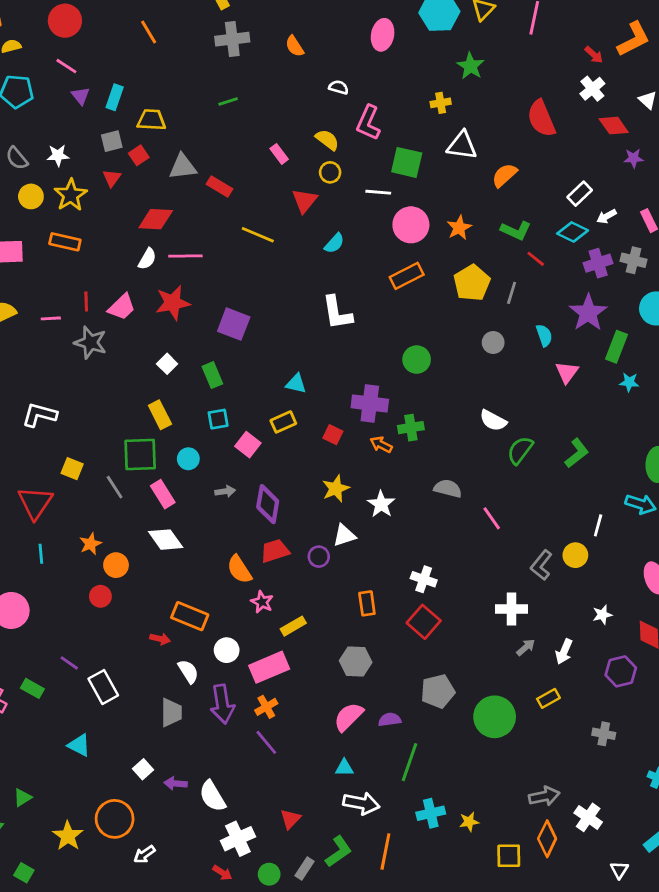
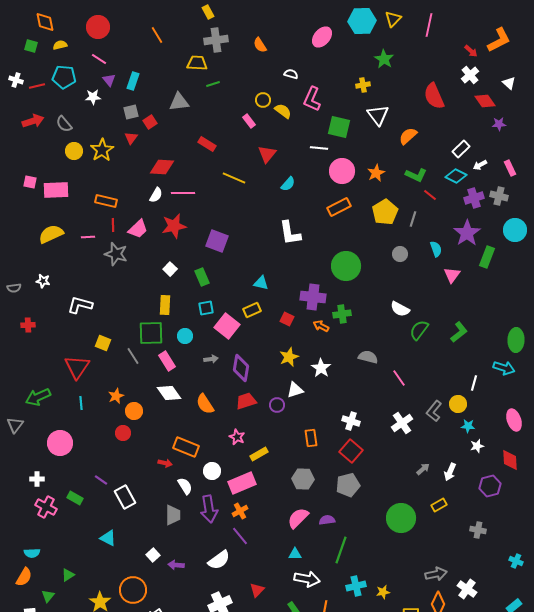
pink ellipse: (383, 35) -> (322, 37), turned 30
yellow trapezoid: (151, 120) -> (197, 63), moved
white triangle: (462, 145) -> (378, 115), turned 45
white star: (58, 155) -> (93, 97), moved
gray triangle: (183, 167) -> (179, 102), moved
yellow circle: (330, 172) -> (263, 100), moved
orange rectangle: (65, 242) -> (106, 201), moved
green circle: (417, 360) -> (346, 266), size x1.5
cyan star: (629, 382) -> (468, 426), moved
yellow rectangle: (160, 415) -> (165, 305), turned 30
pink square: (248, 445) -> (227, 326), size x1.4
orange semicircle: (239, 569) -> (205, 404), moved
white cross: (512, 609) -> (402, 423), moved, turned -35
gray pentagon: (438, 691) -> (348, 485), moved
white semicircle: (212, 796) -> (219, 560), moved, turned -95

